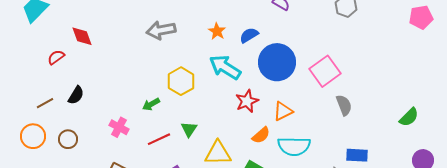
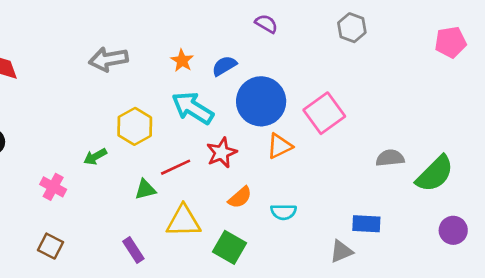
gray semicircle: (344, 105) -> (390, 158), moved, turned -75
orange triangle: (283, 111) -> (279, 146), moved
green semicircle: (409, 117) -> (435, 174), size x1.5
green triangle: (189, 129) -> (145, 190), turned 42
red line: (159, 139) -> (176, 167), moved
cyan semicircle: (294, 146) -> (283, 212), size x0.6

